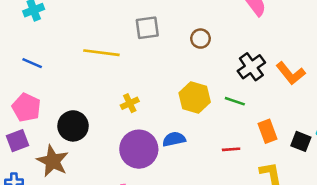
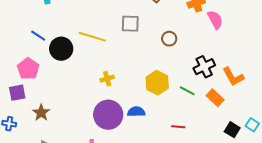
black circle: (73, 126) -> (61, 49), moved
orange rectangle: (268, 131) -> (215, 98), moved, turned -36
brown star: (53, 161) -> (41, 113), size x0.7

